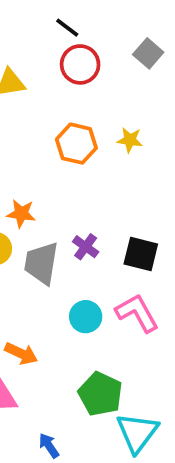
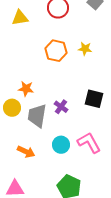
black square: (141, 254) -> (94, 99), moved
orange arrow: (21, 353) -> (26, 152), moved

